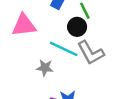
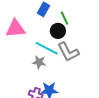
gray star: (45, 68) -> (39, 62), moved

